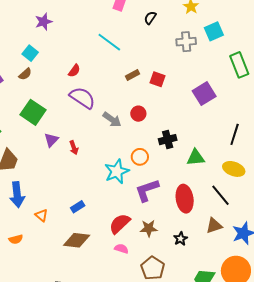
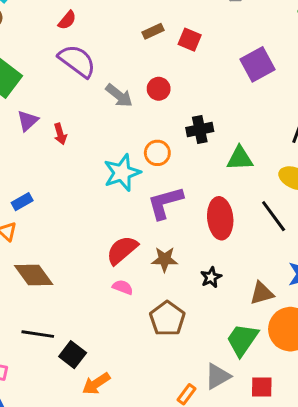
blue rectangle: (78, 207) -> (22, 202), moved
brown triangle: (214, 226) -> (262, 293), moved
brown diamond: (77, 240) -> (34, 275), moved, turned 44

